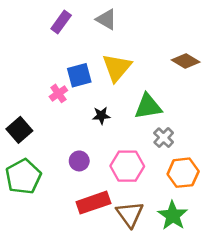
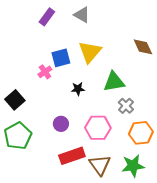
brown diamond: (186, 61) -> (143, 47), turned 35
green star: (173, 215) -> (133, 166), turned 30

